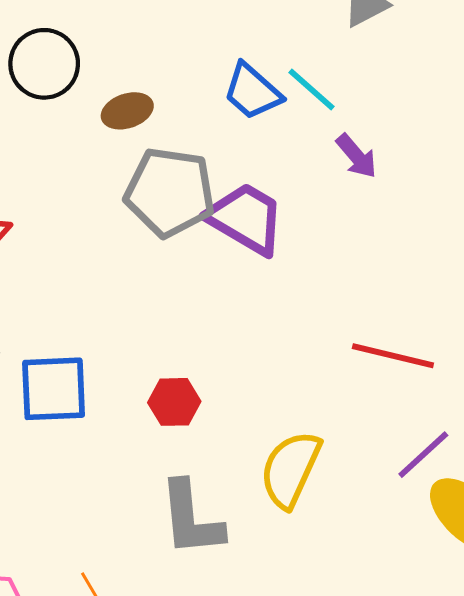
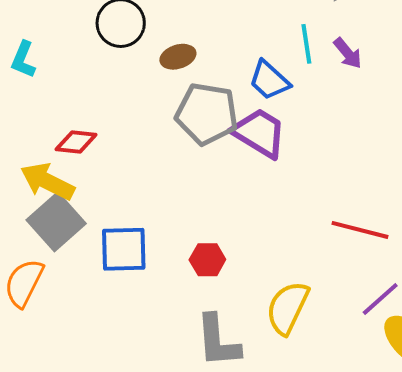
cyan line: (311, 90) -> (306, 44), turned 39
blue trapezoid: (252, 92) -> (269, 80), moved
purple arrow: (356, 156) -> (348, 53), moved

